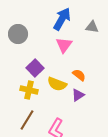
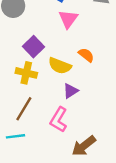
purple triangle: (78, 95) -> (71, 91), moved

